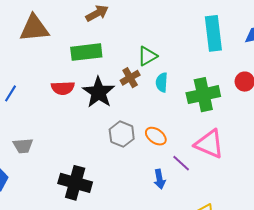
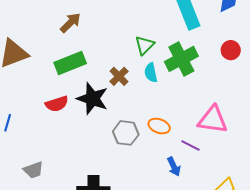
green triangle: (147, 56) -> (145, 45), moved
green cross: (203, 95) -> (181, 59), moved

